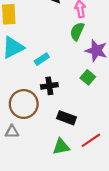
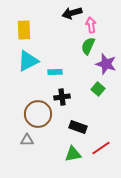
cyan rectangle: (42, 59) -> (55, 72), turned 32

